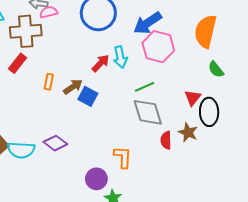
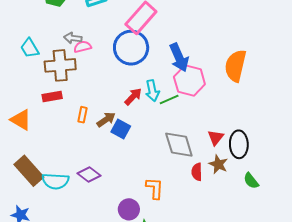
blue arrow: (148, 23) -> (179, 57), turned -80
red rectangle: (17, 63) -> (52, 96), turned 42
green semicircle: (216, 69) -> (251, 181), moved
green line: (145, 87) -> (169, 99), moved
red triangle: (193, 98) -> (216, 137), moved

